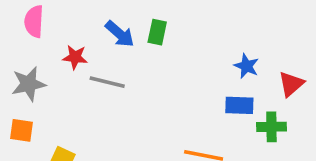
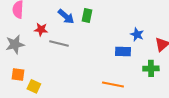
blue rectangle: (239, 105) -> (123, 51), moved
orange square: (21, 130) -> (18, 74), moved

